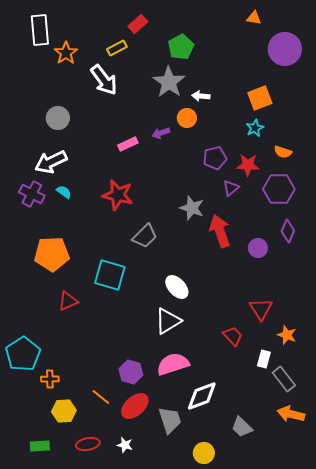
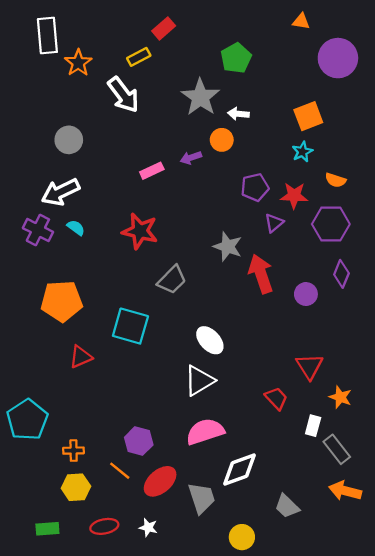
green pentagon: (181, 47) -> (236, 58), moved
purple hexagon: (131, 372) -> (139, 441), moved
orange cross: (50, 379) -> (74, 451), moved

